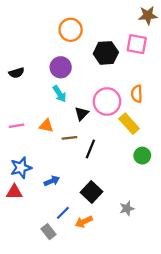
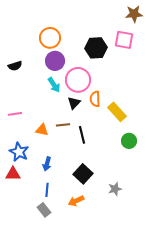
orange circle: (71, 30) -> (50, 38), moved
orange semicircle: (137, 94) -> (95, 99), moved
pink circle: (107, 101) -> (78, 80), moved
orange triangle: (46, 126) -> (42, 130), moved
black line: (90, 149) -> (82, 135), turned -36
blue star: (21, 168) -> (19, 152), turned -30
blue arrow: (52, 181) -> (47, 164), turned 128
blue line: (63, 213) -> (47, 190), moved, turned -40

